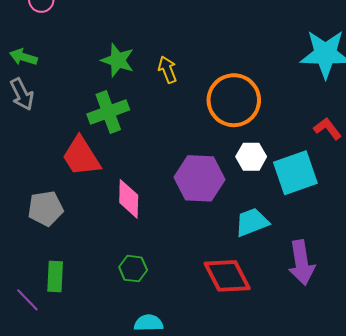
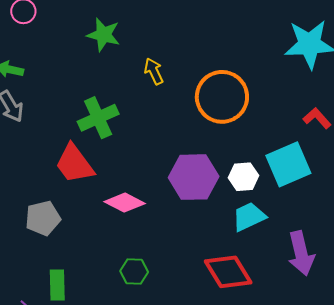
green star: (118, 60) -> (104, 35), moved
white hexagon: (251, 157) -> (244, 177), moved
pink diamond: (129, 199) -> (125, 203), turned -60

